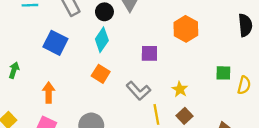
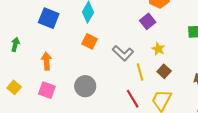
purple square: (149, 53) -> (148, 21), moved, turned -35

